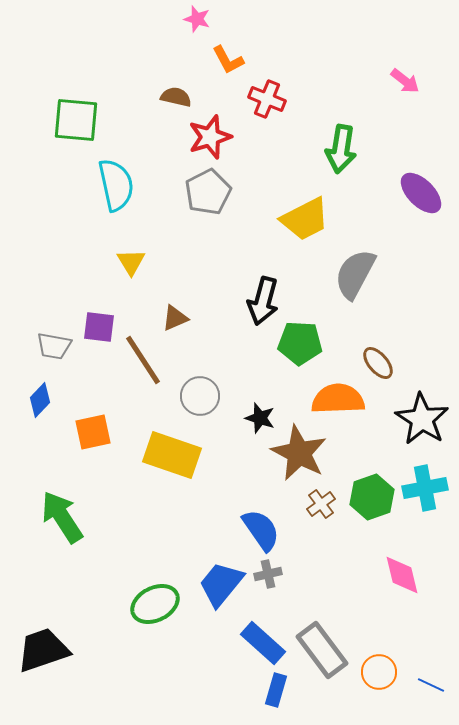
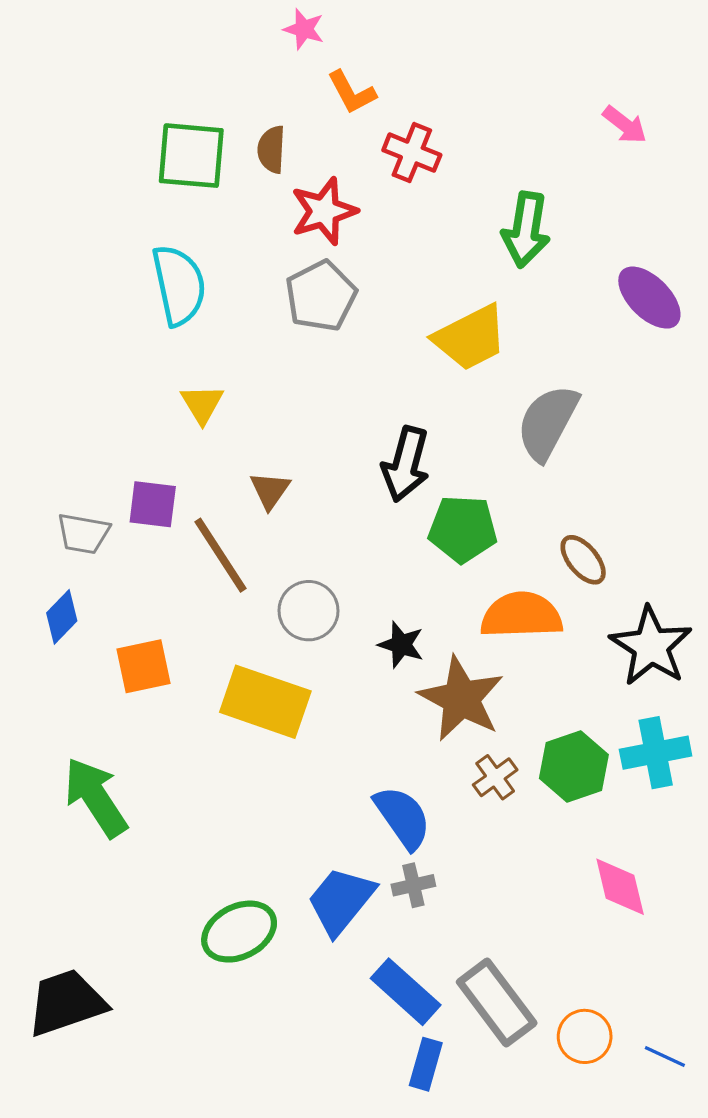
brown semicircle: (176, 97) -> (271, 149), turned -100
green square: (76, 120) -> (191, 156), moved
brown triangle: (175, 318) -> (270, 490), turned -32

